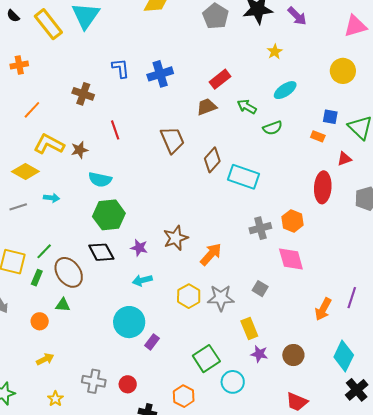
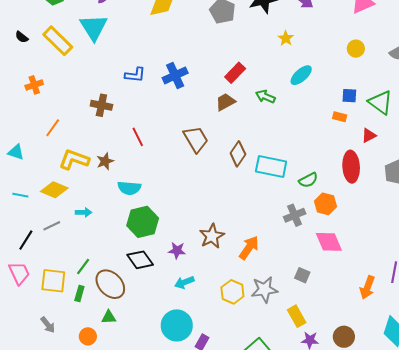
blue L-shape: (121, 68) -> (135, 75), turned 110
yellow circle: (343, 71) -> (356, 49), size x0.7
green semicircle: (273, 128) -> (308, 180), moved

